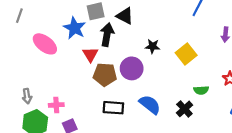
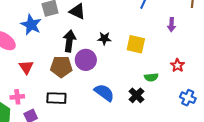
black arrow: (107, 35) -> (69, 41), moved
yellow square: (186, 54) -> (136, 44), turned -36
red triangle: (90, 55) -> (26, 67), moved
black rectangle: (113, 108) -> (56, 98), moved

